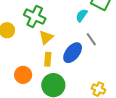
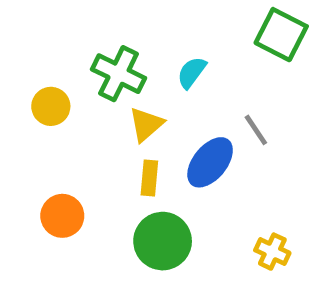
cyan semicircle: (82, 15) -> (192, 73), moved
orange circle: (23, 75) -> (62, 216), moved

